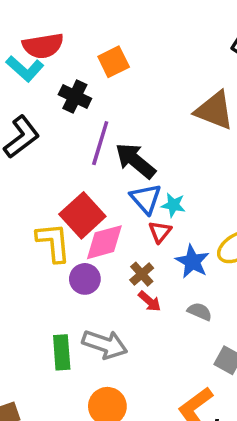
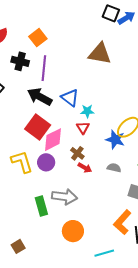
purple line: (100, 143) -> (44, 68), moved
black arrow: (135, 161) -> (40, 97), moved
blue triangle: (146, 199) -> (70, 98), moved
yellow L-shape: (53, 242) -> (22, 162), moved
blue star: (192, 261) -> (115, 140), moved

